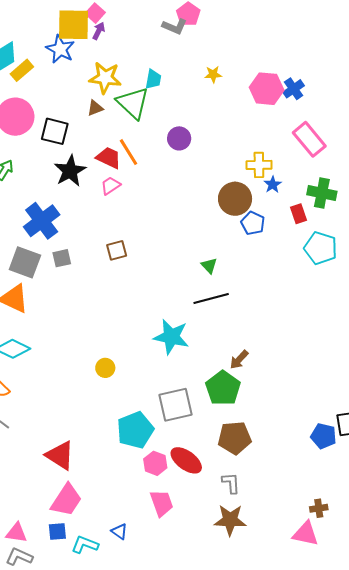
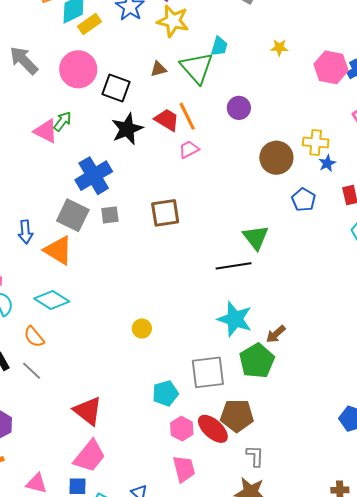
yellow star: (105, 78) -> (173, 21), moved
pink trapezoid: (111, 186) -> (189, 149), moved
brown circle: (235, 199) -> (276, 158), moved
brown square: (117, 250) -> (165, 213), size x1.4
green triangle: (209, 266) -> (256, 237), size x1.6
black line: (211, 299) -> (234, 266), moved
cyan star: (171, 337) -> (235, 319), moved
cyan pentagon: (135, 430) -> (165, 393), size x0.7
brown pentagon: (235, 438) -> (237, 416), moved

